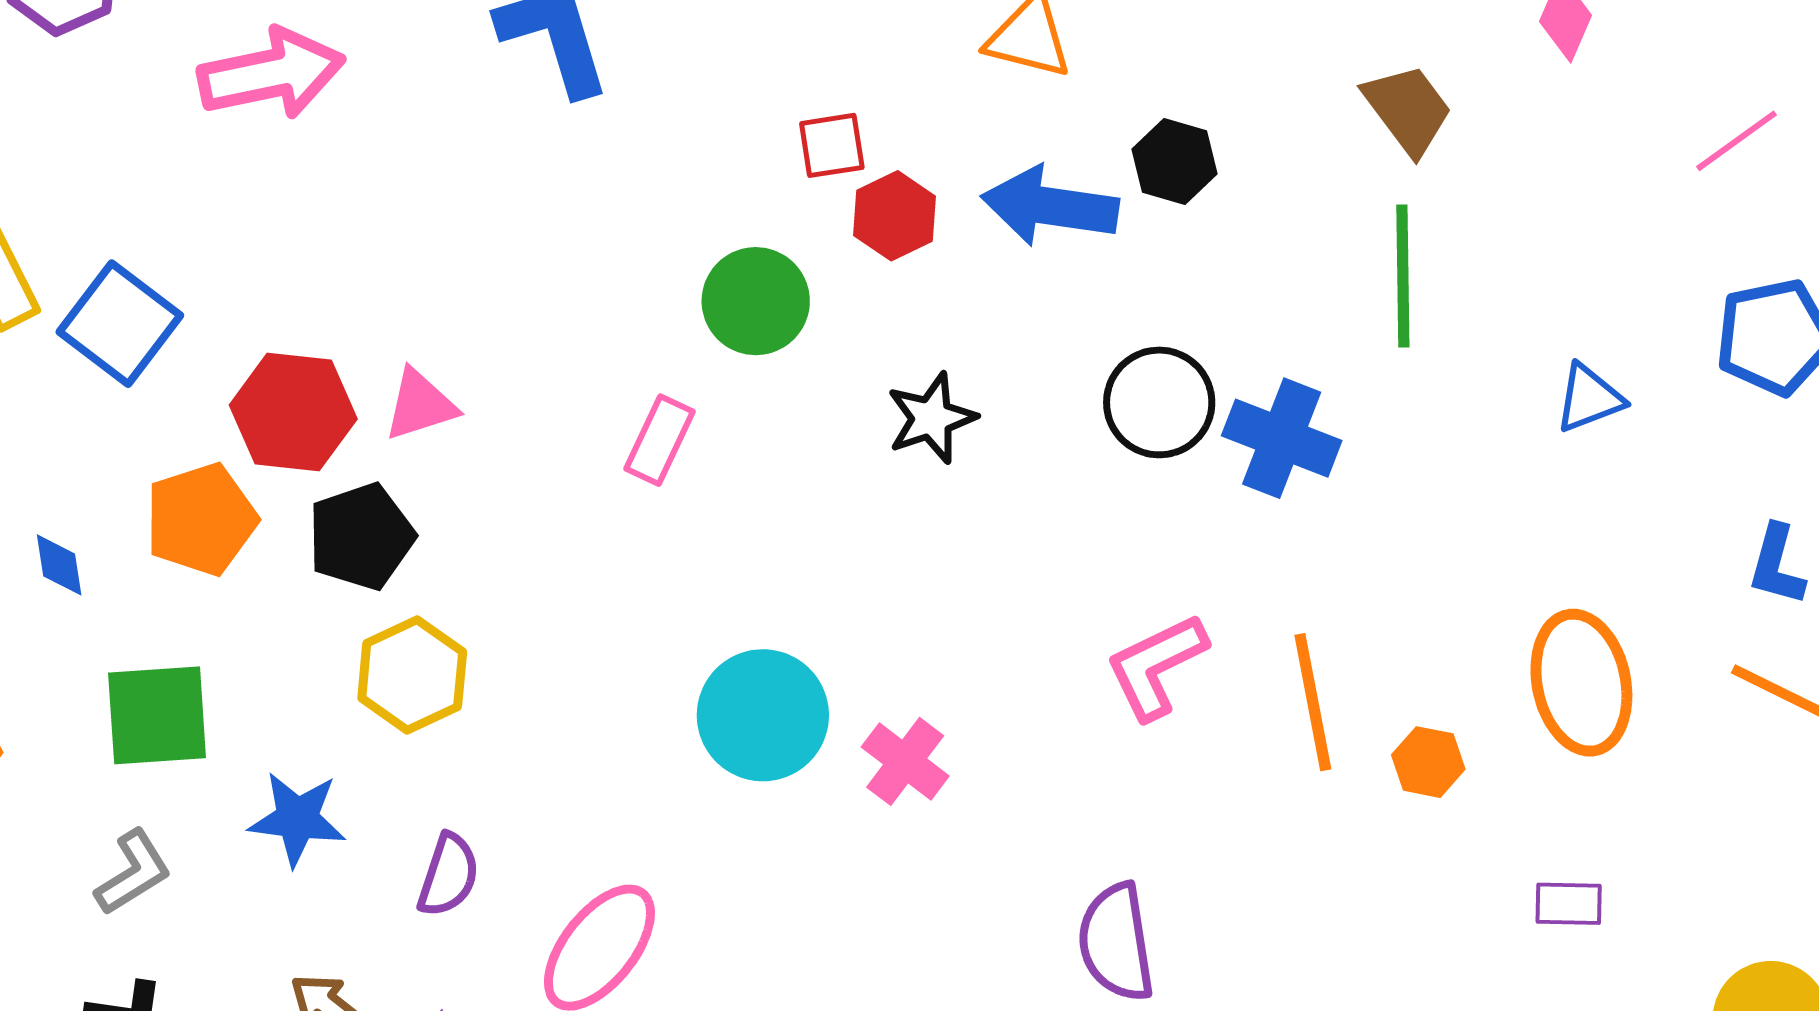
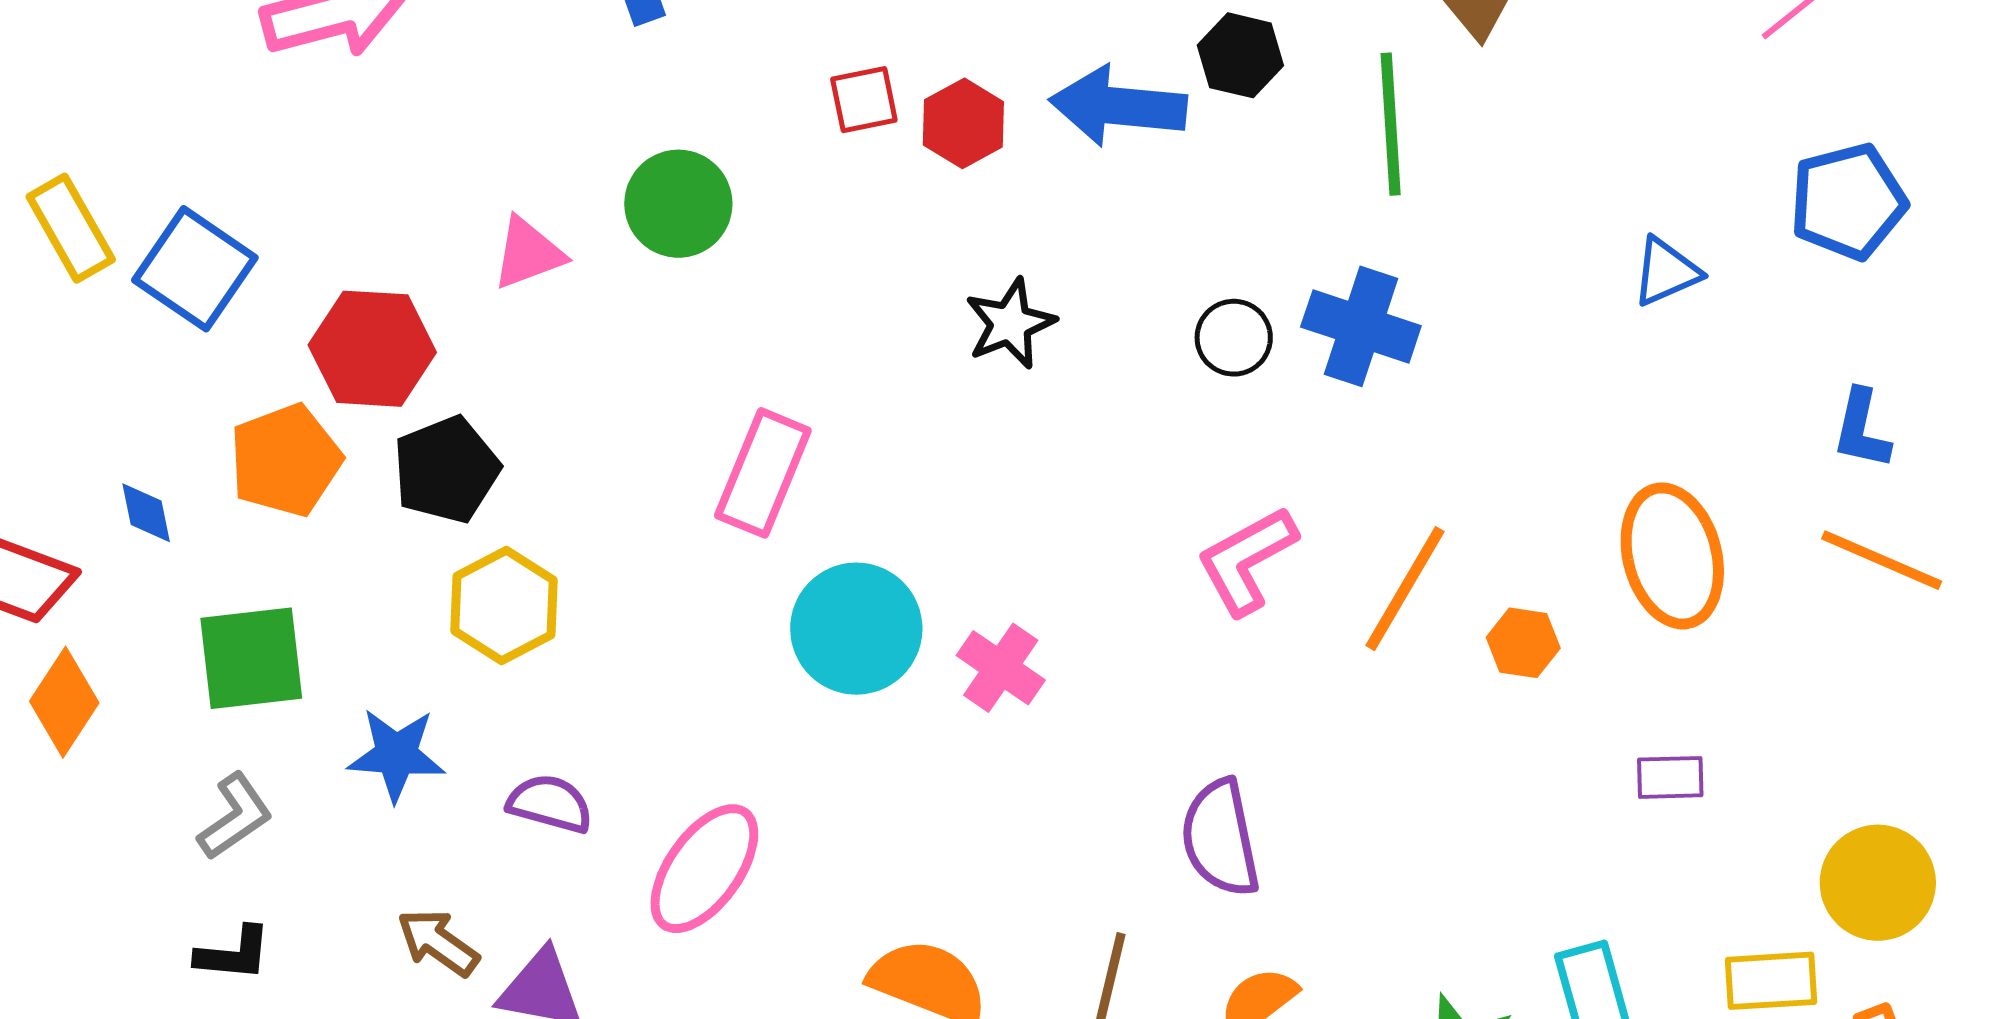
red square: (832, 145) -> (864, 100), moved
green line: (1403, 276) -> (1391, 124), moved
green circle: (756, 301) -> (678, 204), moved
black circle: (1159, 402) -> (1234, 338), moved, size x0.7
pink triangle: (420, 405) -> (528, 253), moved
pink rectangle: (660, 440) -> (763, 473), moved, size x1.4
orange line: (1313, 702) -> (1405, 589), turned 44
purple semicircle: (448, 875) -> (550, 804), turned -90

